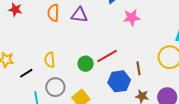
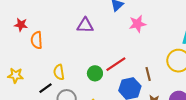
orange semicircle: (53, 13) -> (37, 40), moved
black line: (26, 73) -> (45, 88), moved

